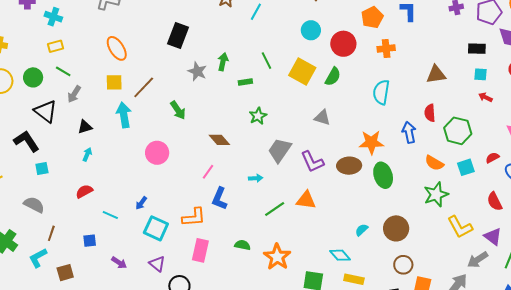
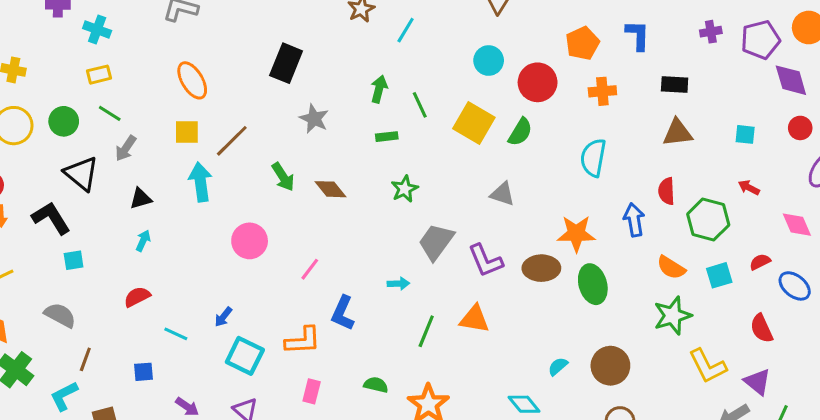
black rectangle: (477, 49) -> (675, 84), moved
green arrow: (223, 62) -> (379, 89), moved
red arrow: (485, 97) -> (749, 188), moved
brown diamond: (219, 140) -> (330, 189), moved
pink line: (208, 172) -> (310, 269), moved
green line: (275, 209) -> (426, 331), turned -35
pink rectangle: (200, 250) -> (312, 391), size x0.7

